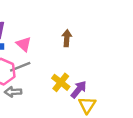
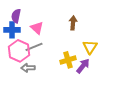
yellow cross: (61, 82) -> (68, 60), turned 35
yellow triangle: (87, 105) -> (90, 47), moved

